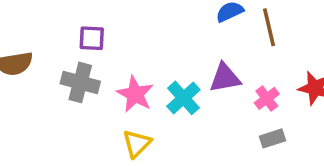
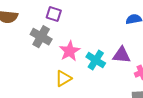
cyan cross: (183, 98) -> (96, 60), turned -30

